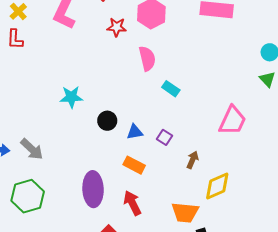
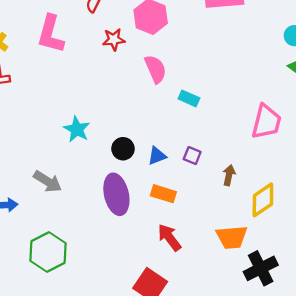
cyan star: (71, 97) -> (77, 129), turned -30
gray arrow: (32, 149) -> (48, 182), moved
purple ellipse: (93, 189) -> (116, 194), moved

